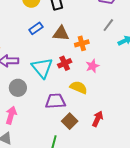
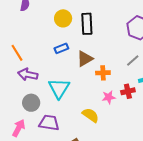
brown triangle: (61, 33) -> (85, 59), turned -48
red cross: (65, 63) -> (128, 91), moved
purple trapezoid: (55, 101) -> (49, 123), moved

